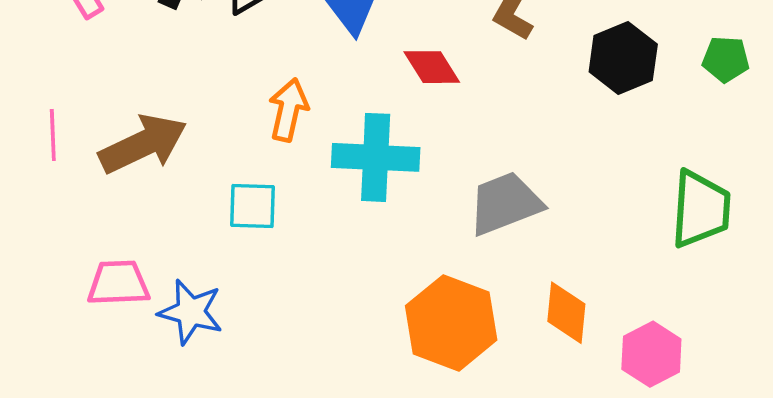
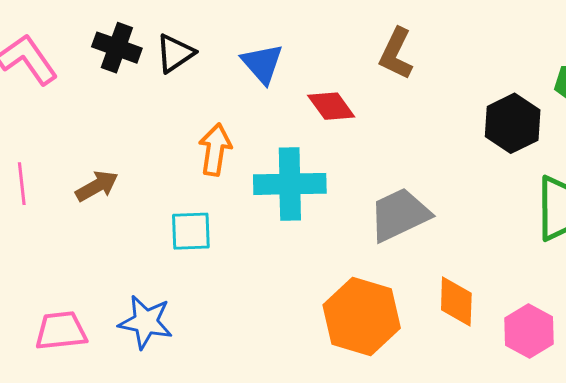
black hexagon: (623, 58) -> (513, 123), moved
brown arrow: (143, 144) -> (97, 186), size x0.6
pink trapezoid: (118, 283) -> (61, 331), moved

